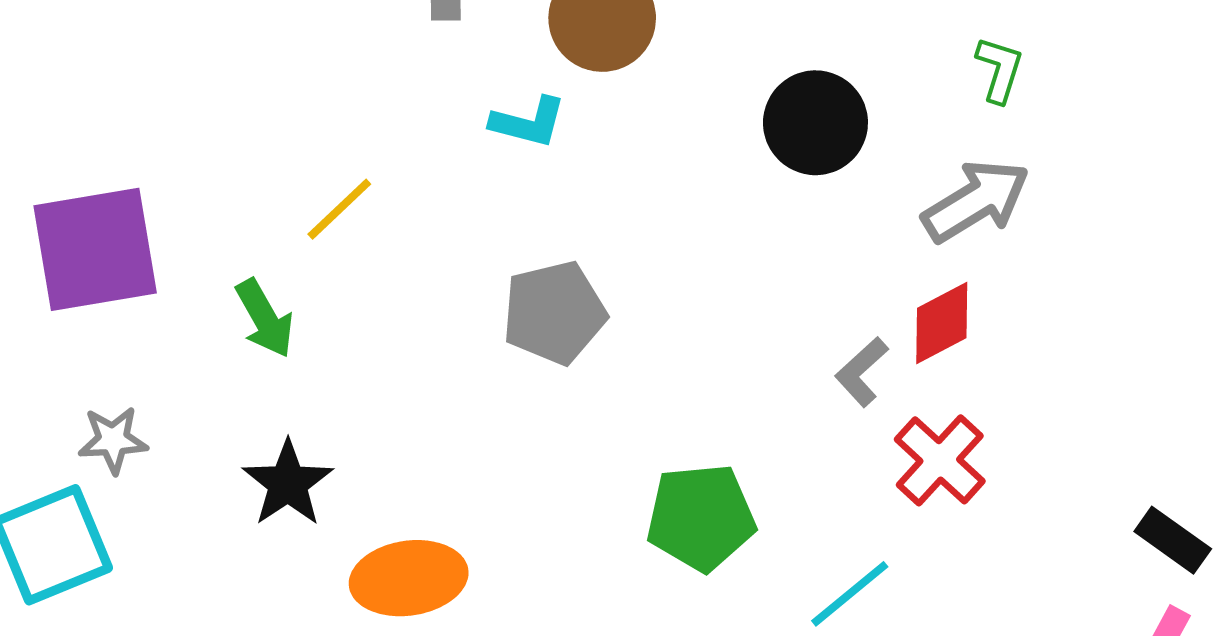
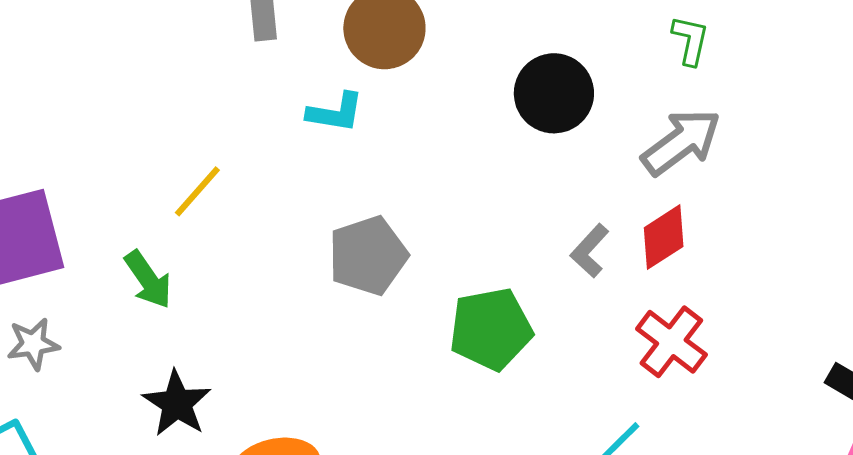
gray L-shape: (862, 372) -> (590, 251), moved
gray star: (113, 440) -> (33, 344), moved
green pentagon: (701, 517) -> (491, 329), moved

